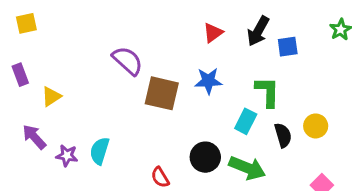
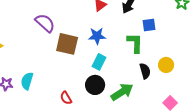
blue square: (288, 47) -> (149, 25), moved
cyan rectangle: (246, 121) -> (99, 62), moved
green arrow: (247, 168) -> (122, 92), turned -55

